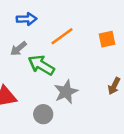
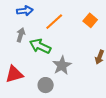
orange square: (107, 39) -> (90, 20), turned -32
gray arrow: (18, 49) -> (21, 35), turned 152

